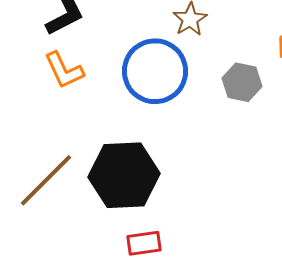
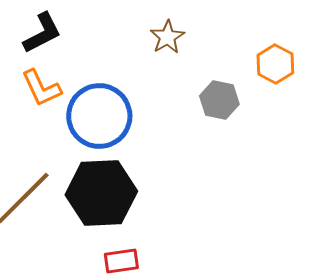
blue circle: (155, 71) -> (99, 116), moved

